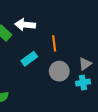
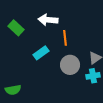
white arrow: (25, 25) -> (48, 20), moved

